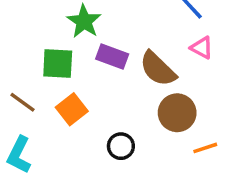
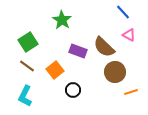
purple rectangle: (112, 57) -> (78, 51), moved
green square: (58, 64) -> (28, 42), moved, turned -36
black circle: (121, 146) -> (73, 90), moved

